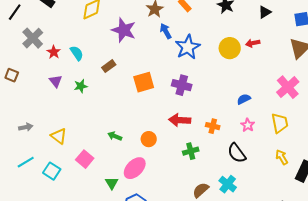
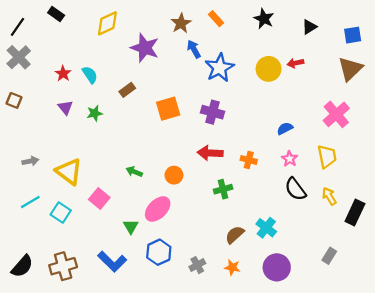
gray cross: (33, 38) -> (19, 57), moved
yellow triangle: (59, 136) -> (69, 172), size x1.4
black semicircle: (237, 153) -> (295, 189), moved

